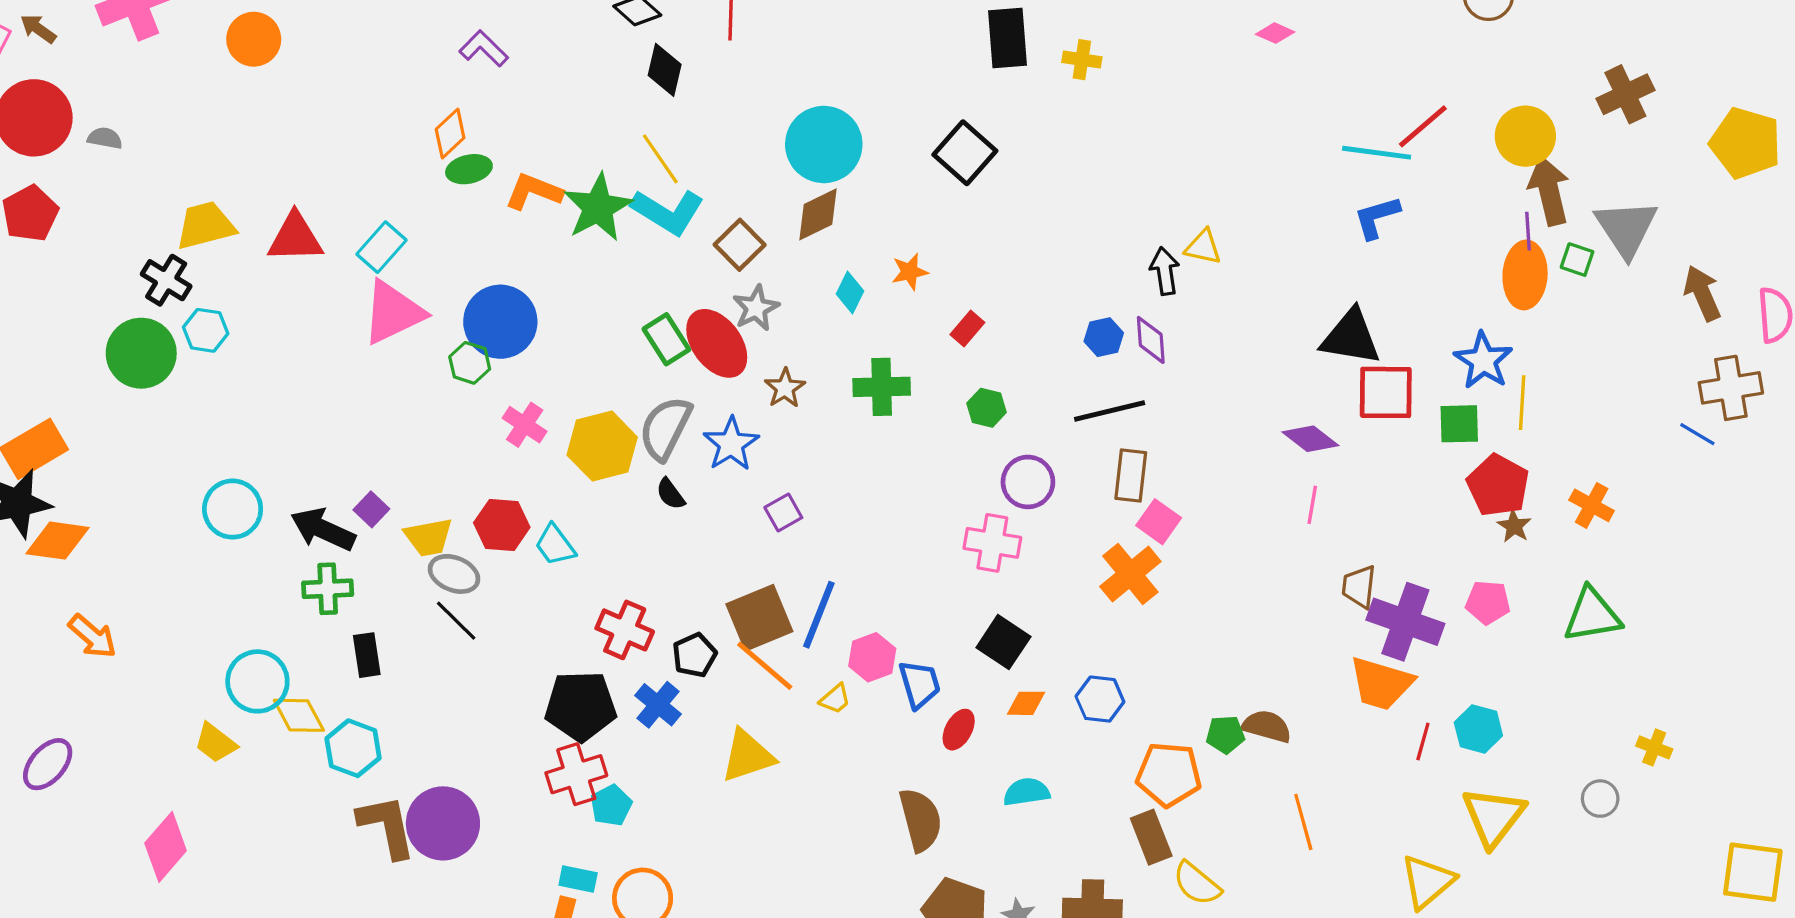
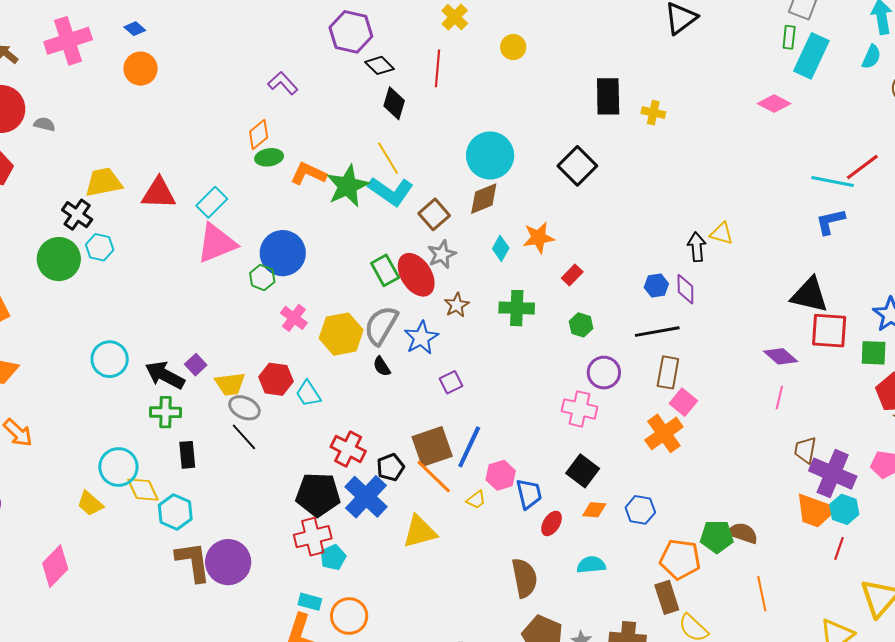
pink diamond: (1275, 33) -> (774, 104), size x1.4
orange star: (910, 272) -> (539, 238), size x1.4
blue cross: (658, 705) -> (366, 497), size x1.5
cyan hexagon: (1478, 729) -> (844, 509), moved
green pentagon: (1225, 734) -> (717, 537), size x1.4

